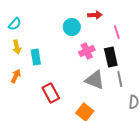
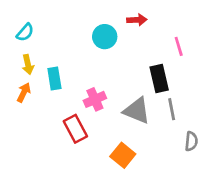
pink line: (117, 32) -> (179, 46), moved
pink cross: (87, 51) -> (95, 99), moved
orange arrow: (16, 76) -> (24, 92), moved

